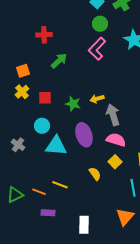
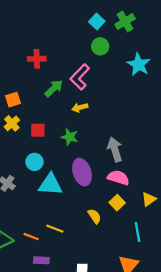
pink L-shape: (97, 49) -> (80, 77), moved
yellow arrow: (97, 99) -> (80, 108), moved

